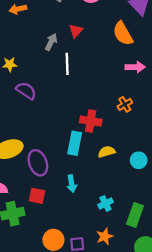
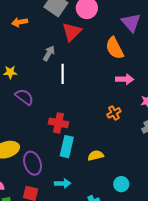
red triangle: (76, 31) -> (72, 32), moved, size x1.5
red cross: (91, 121) -> (59, 123), moved
cyan circle: (139, 160) -> (121, 184), moved
cyan arrow: (72, 184) -> (63, 183), turned -84

